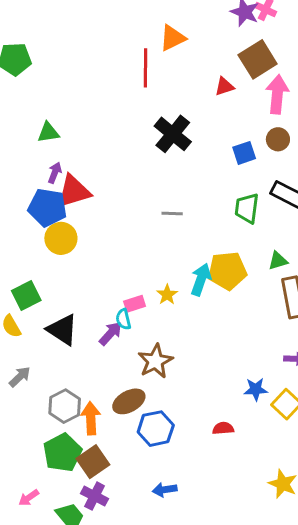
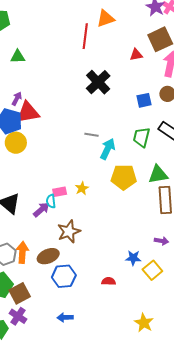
green triangle: (48, 133) -> (18, 57), moved
green triangle: (278, 261) -> (158, 174), size x1.5
cyan arrow: (201, 279) -> (108, 149), moved
orange arrow: (91, 418) -> (22, 252), moved

